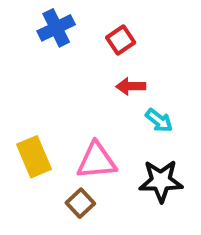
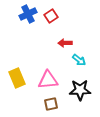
red square: (121, 40) -> (51, 16), moved
brown square: (80, 203) -> (51, 104), moved, turned 32

